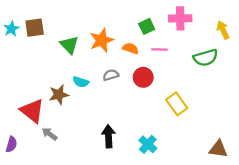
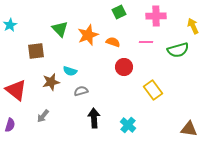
green square: (147, 26) -> (119, 12), moved
brown square: (35, 28) -> (36, 51), moved
green triangle: (69, 45) -> (60, 29), moved
pink line: (159, 50) -> (146, 42), moved
gray semicircle: (111, 75) -> (81, 91), moved
red triangle: (32, 111) -> (16, 90), moved
gray arrow: (50, 134) -> (43, 116), turned -88

